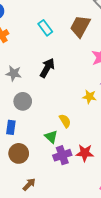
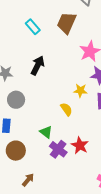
yellow semicircle: (65, 121) -> (66, 109), moved
red star: (85, 153) -> (80, 145), turned 30
purple cross: (62, 155) -> (58, 149), turned -30

